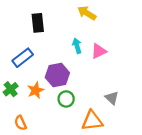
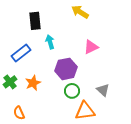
cyan arrow: (77, 46) -> (50, 42), moved
purple hexagon: (57, 75) -> (66, 69), moved
green circle: (66, 99) -> (72, 91), moved

